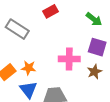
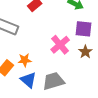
pink cross: (69, 59) -> (60, 45), turned -30

